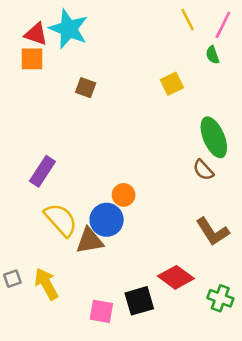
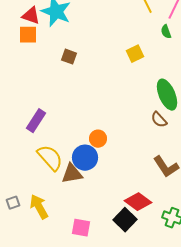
black square: (139, 301) -> (125, 220), moved, turned -30

